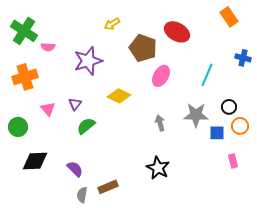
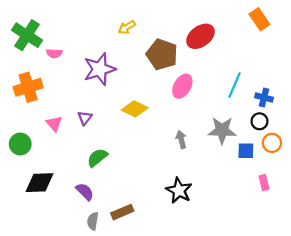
red ellipse: (177, 32) -> (200, 36), turned -65
blue cross: (243, 58) -> (264, 98), moved
green semicircle: (86, 126) -> (97, 158), moved

